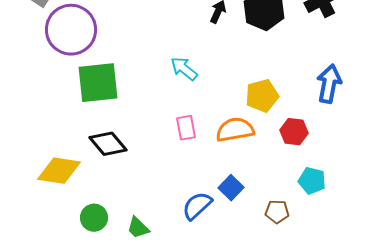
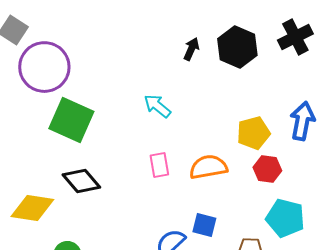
green square: (98, 83) -> (71, 120), turned 30
yellow pentagon: (262, 96) -> (253, 133), moved
cyan pentagon: (312, 181) -> (285, 218), size x1.4
blue square: (231, 188) -> (204, 225), turned -30

